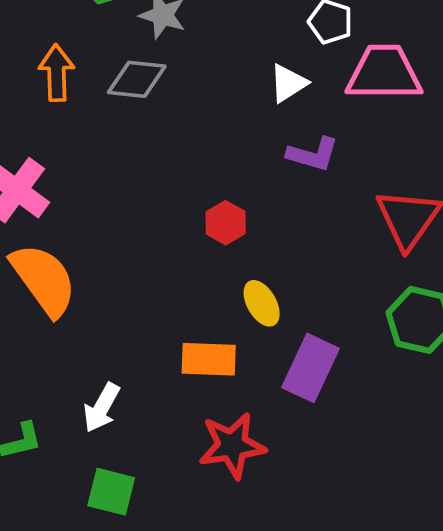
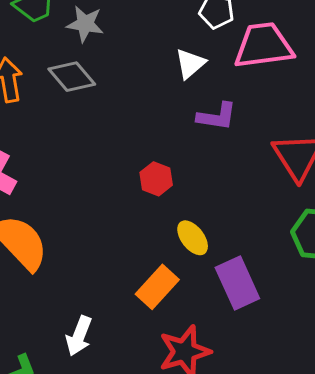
gray diamond: (137, 79) -> (72, 77), turned 51
orange rectangle: (209, 359) -> (157, 287), turned -42
purple rectangle: (310, 368) -> (237, 283), turned -42

